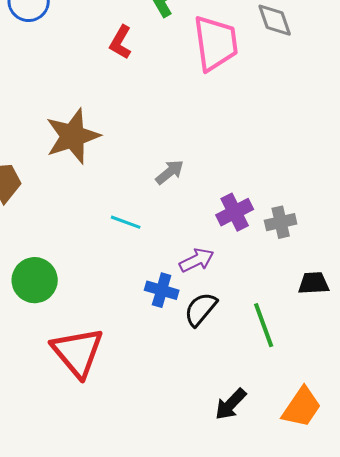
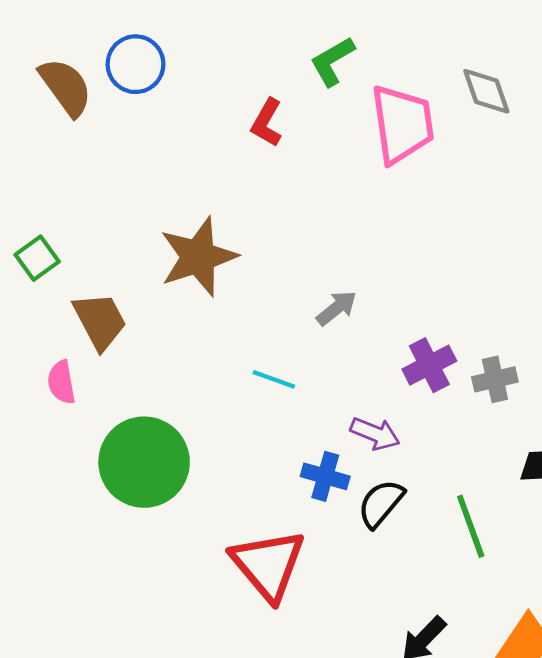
purple arrow: (197, 260) -> (375, 434), turned 48
green circle: (35, 280) -> (144, 462), size x1.4
red triangle: (78, 352) -> (268, 565), moved

